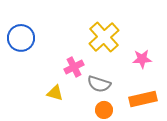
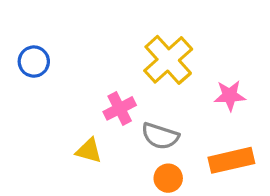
blue circle: (21, 38) -> (34, 62), size x0.7

